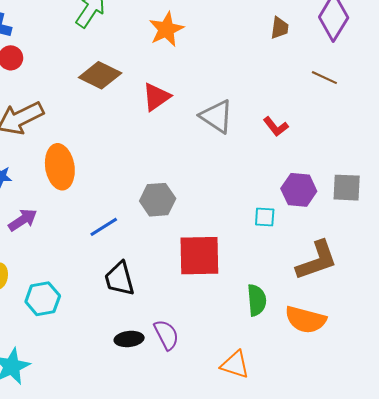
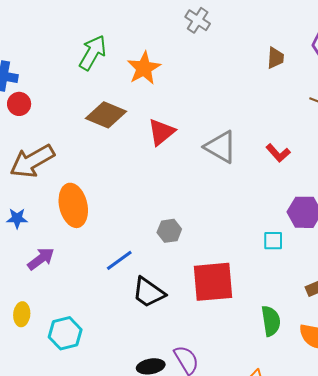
orange star: (166, 29) -> (144, 68), moved
gray hexagon: (158, 200) -> (169, 231), size x0.7
black trapezoid: (119, 279) -> (149, 292), moved, turned -36

